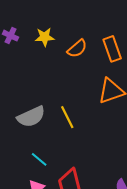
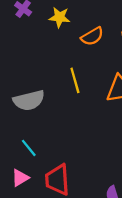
yellow line: (67, 117) -> (75, 80), moved

